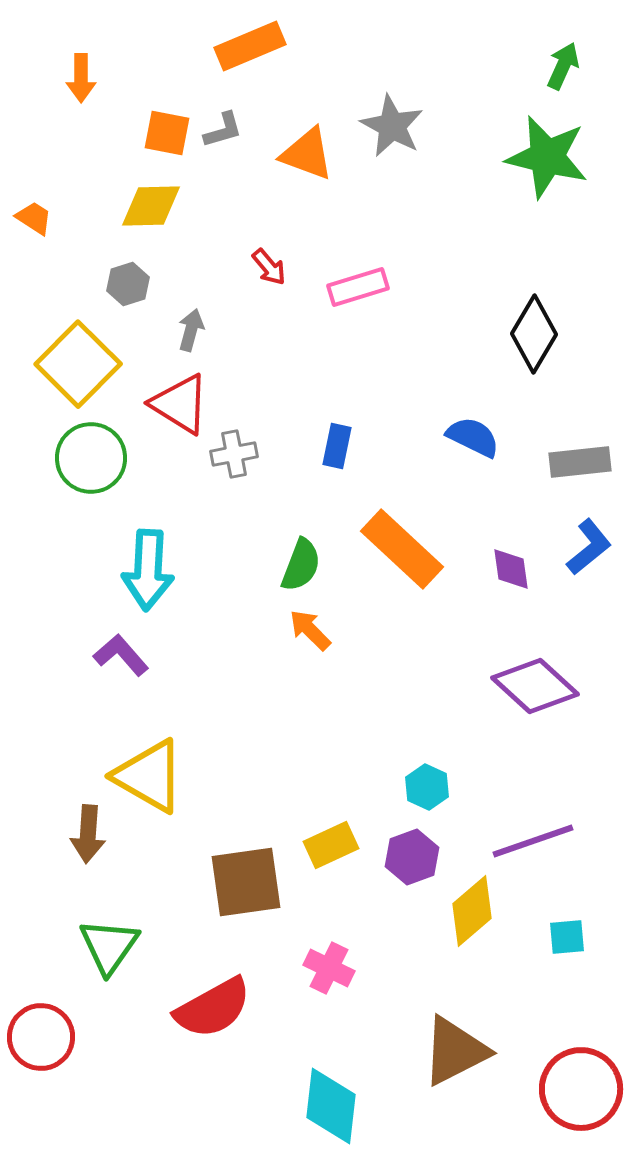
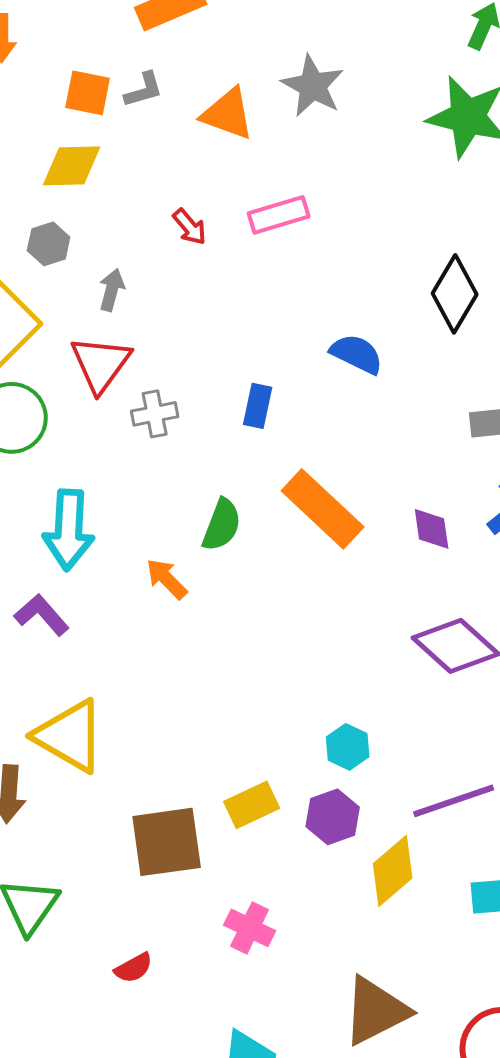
pink rectangle: (358, 287) -> (279, 215), moved
red triangle: (180, 404) -> (101, 364), turned 34
blue semicircle: (473, 437) -> (357, 354), moved
orange arrow: (310, 630) -> (167, 579), moved
red semicircle: (213, 1008) -> (134, 968), size x0.5

